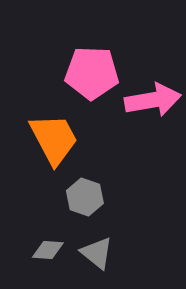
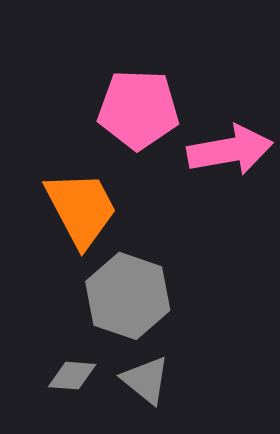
gray hexagon: (85, 197) -> (128, 296), size x1.5

